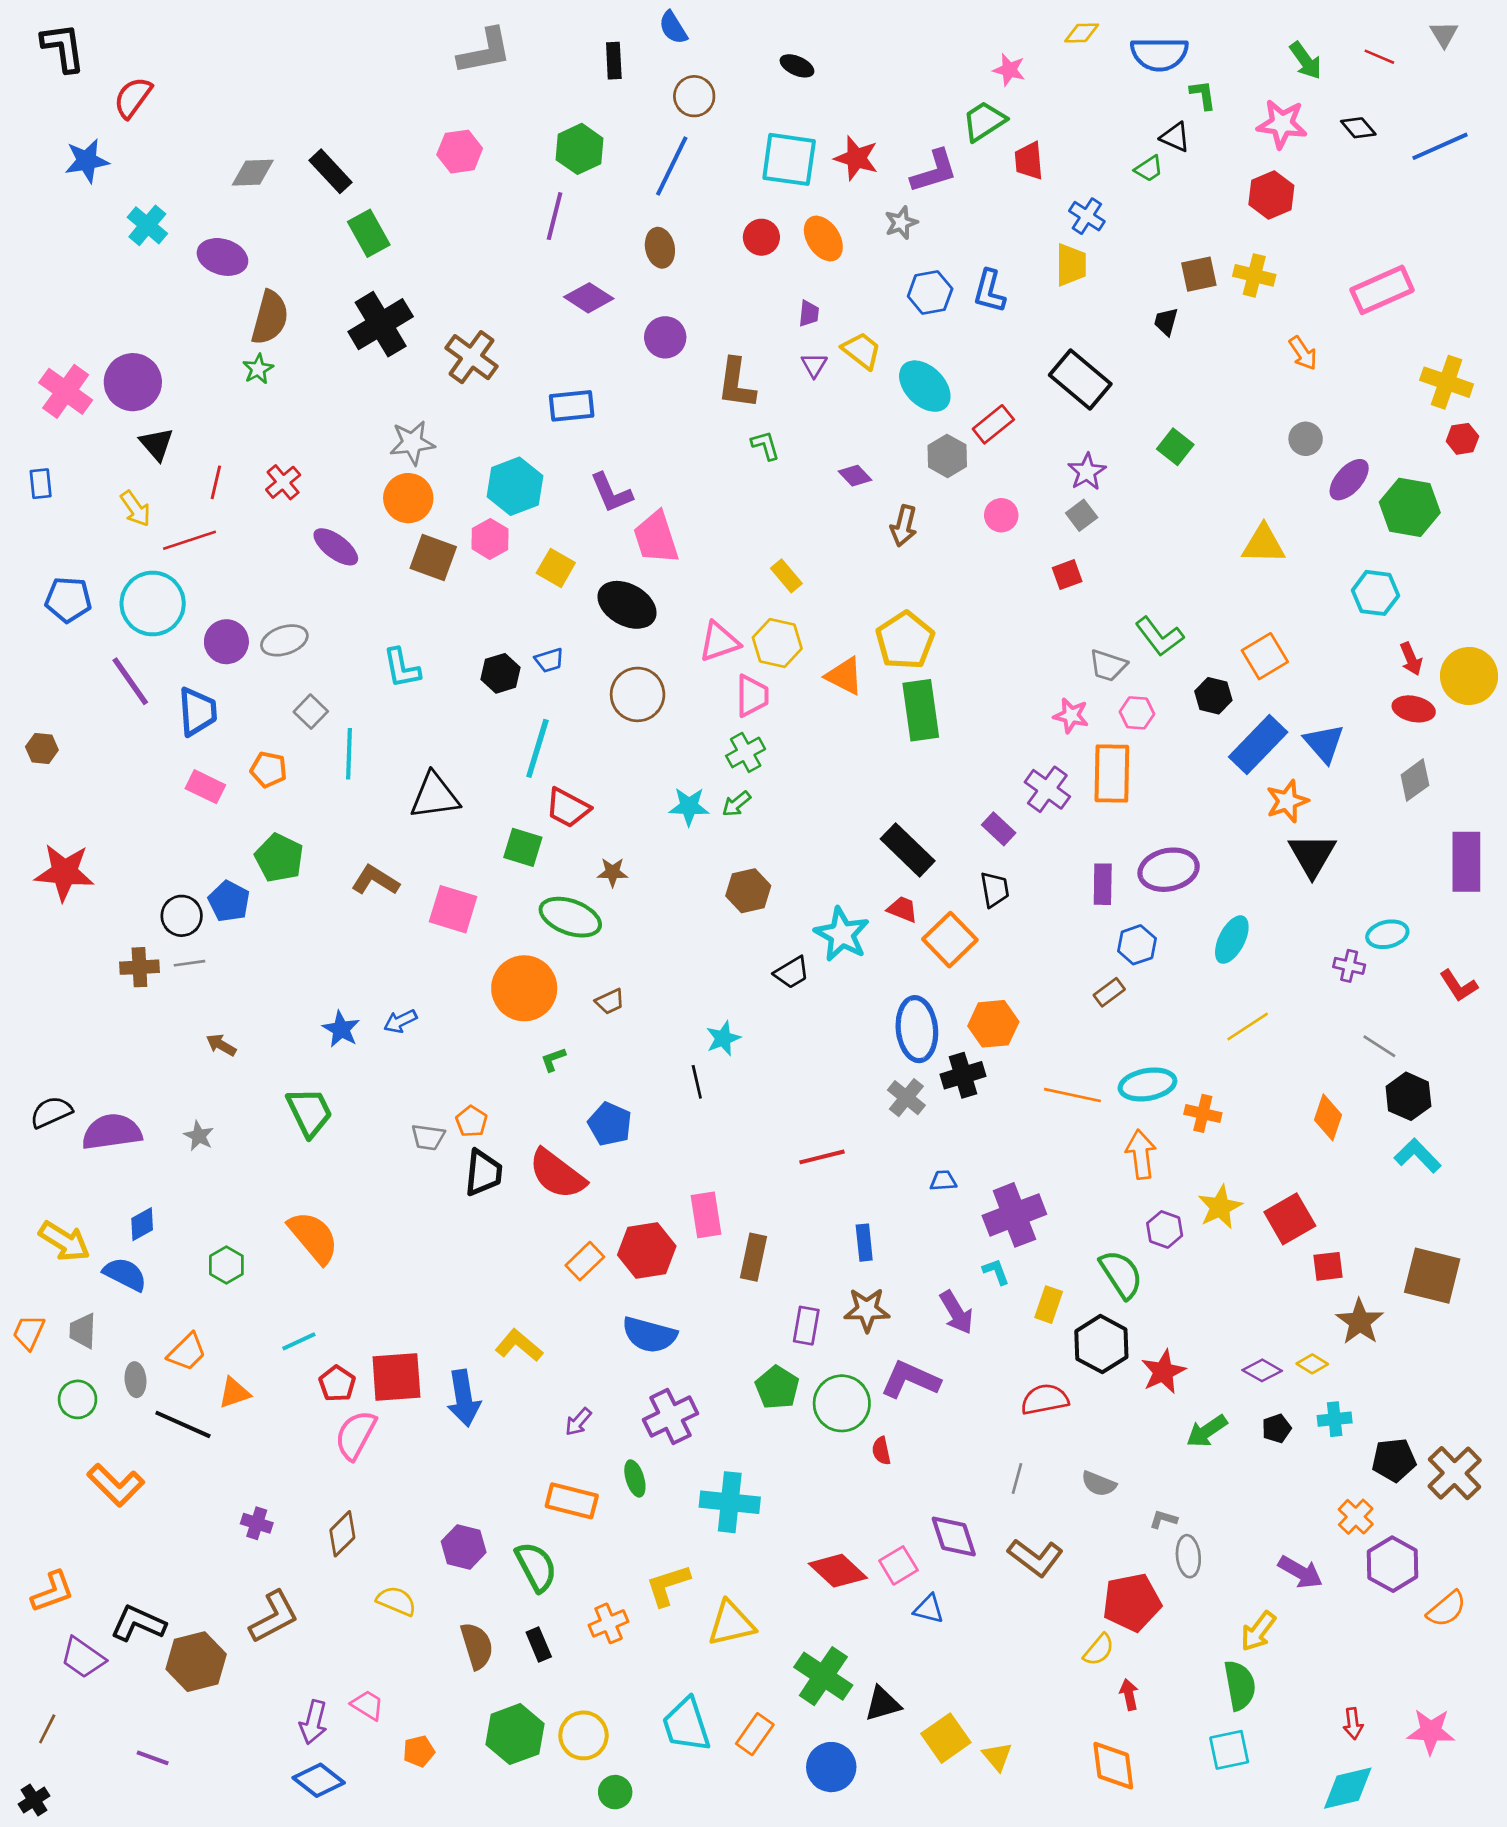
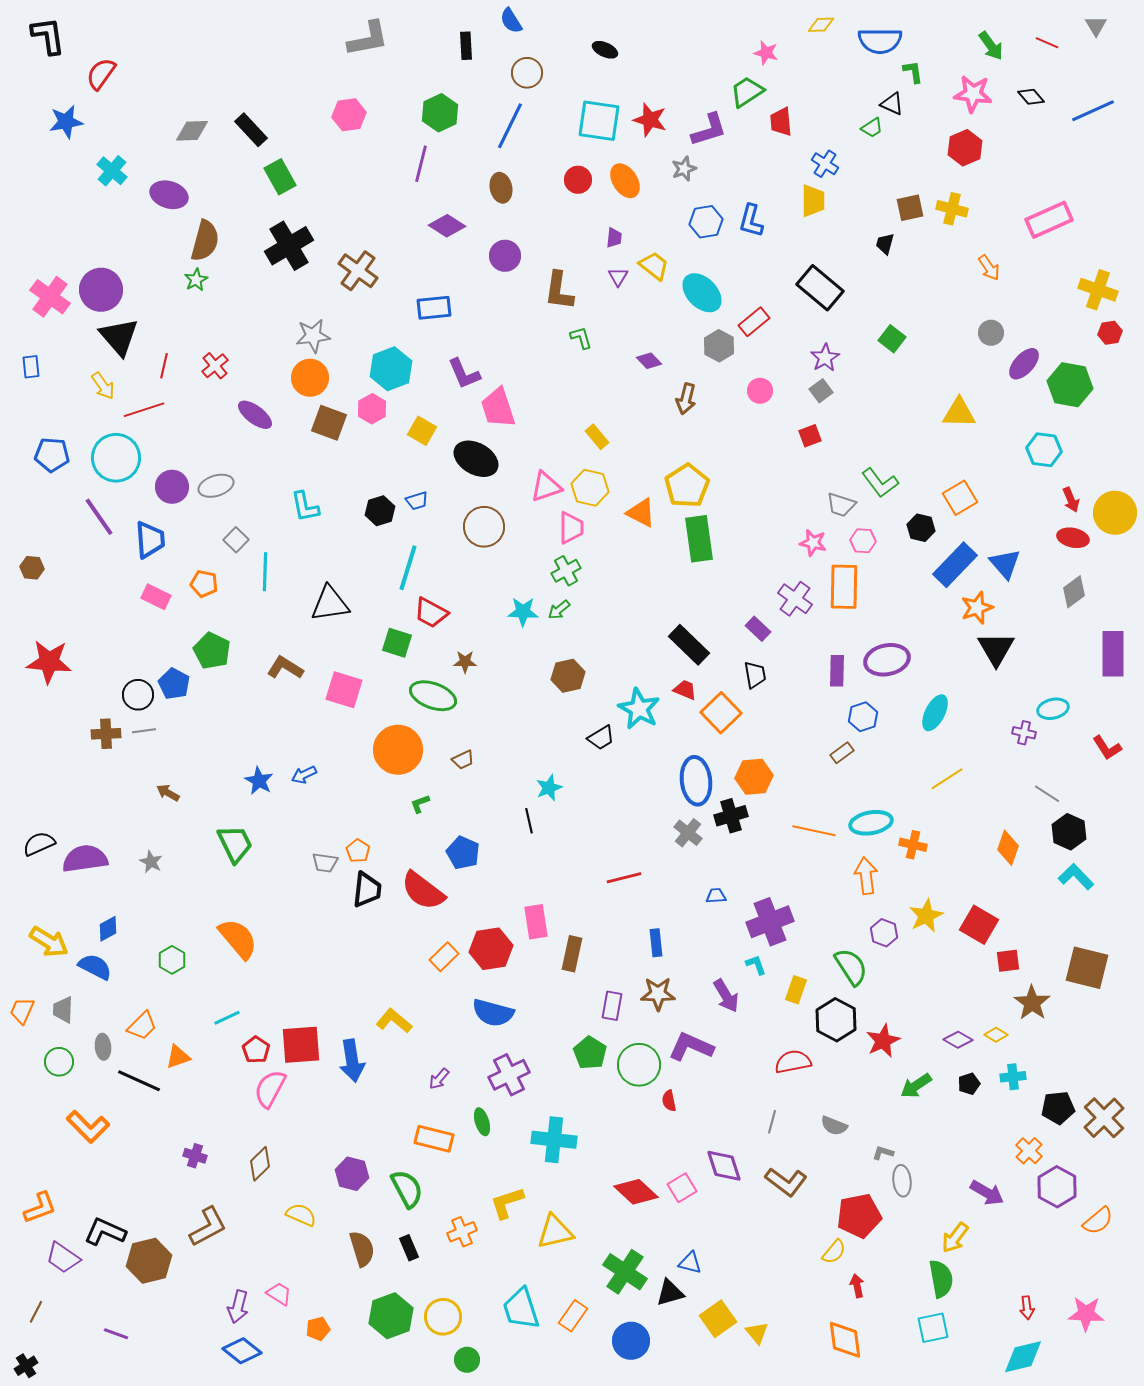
black triangle: (157, 444) -> (119, 337), size x1.5
red square: (1290, 1219) -> (979, 925), turned -30
blue triangle: (929, 1609) -> (690, 1263), moved

